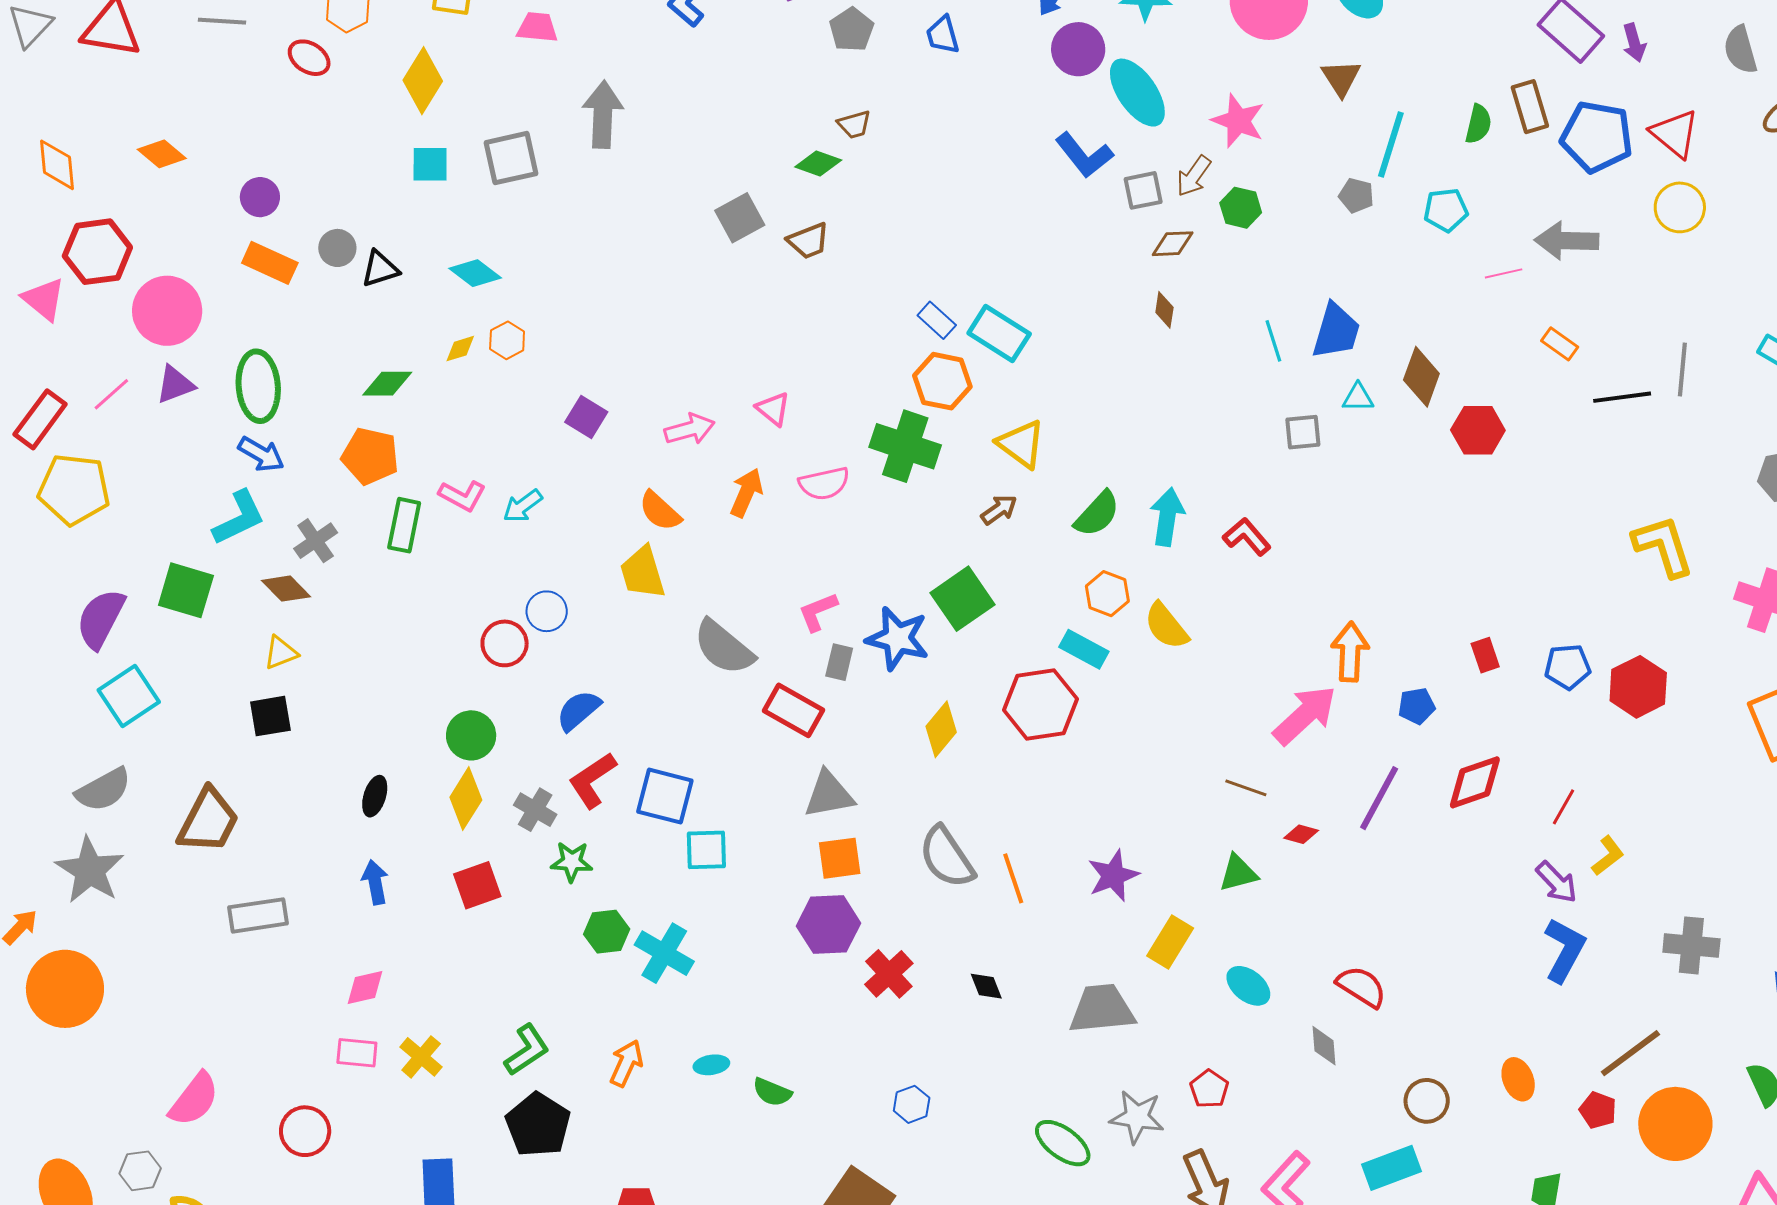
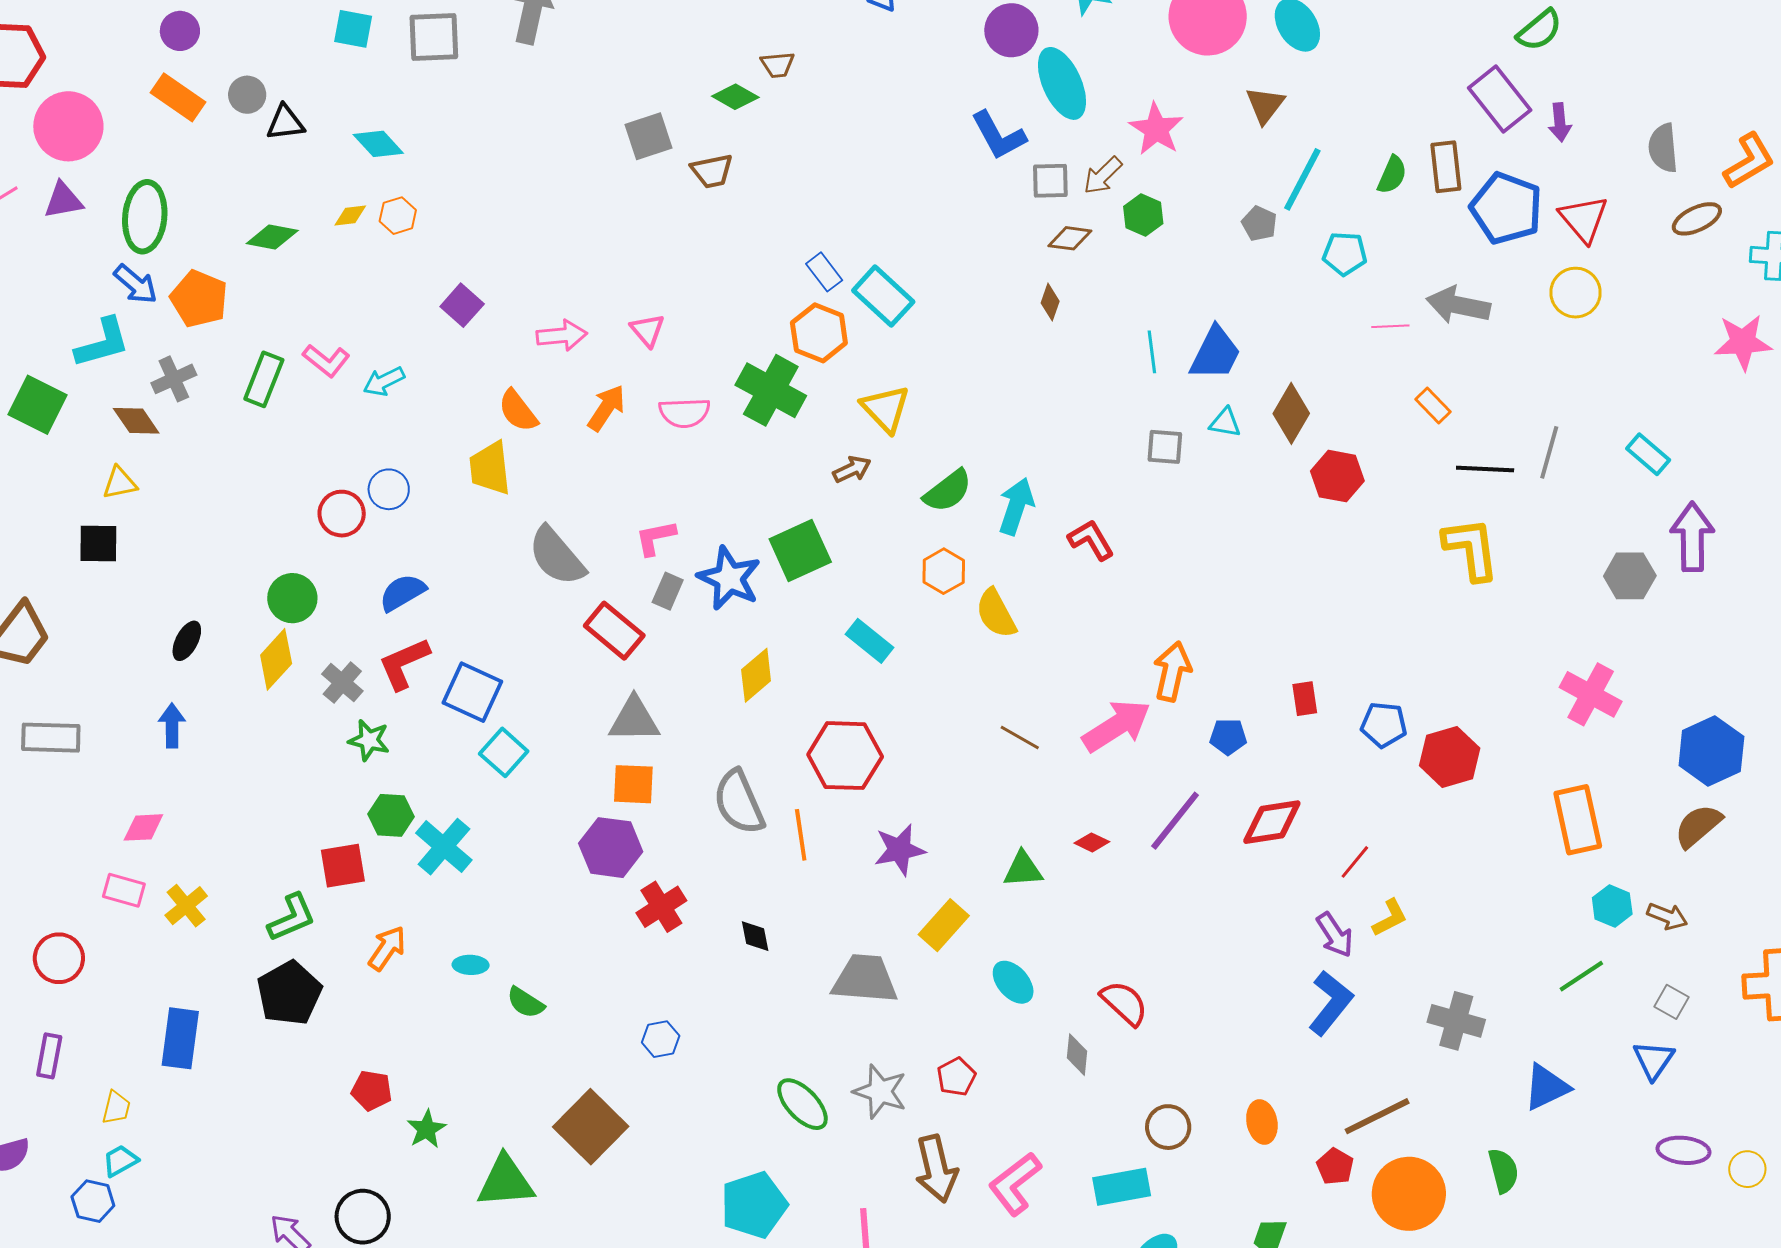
orange pentagon: (370, 456) -> (199, 299), moved
yellow L-shape: (1663, 546) -> (1471, 549), moved
cyan rectangle: (1084, 649) -> (869, 641), moved
red hexagon: (1040, 705) -> (845, 756), moved
brown line: (1246, 788) -> (1020, 737), moved
cyan square: (706, 850) -> (504, 752), turned 33
red square: (477, 885) -> (343, 866), moved

